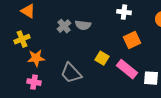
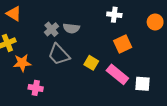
gray trapezoid: (71, 73) -> (59, 54), moved
pink cross: (34, 82) -> (36, 88), moved

